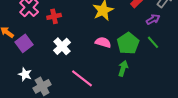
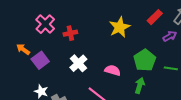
pink semicircle: (103, 42) -> (113, 70), moved
green line: (153, 42) -> (171, 68), moved, turned -40

